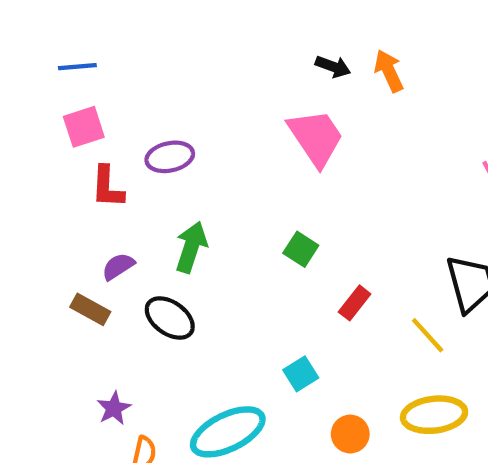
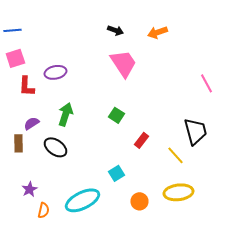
black arrow: (333, 67) -> (115, 30), moved
orange arrow: (389, 71) -> (157, 32), turned -84
brown rectangle: (90, 309) -> (18, 143), turned 60

